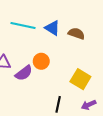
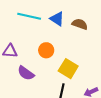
purple semicircle: (24, 73) -> (26, 73), moved, turned 72
yellow square: (80, 79) -> (68, 69), moved

